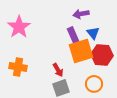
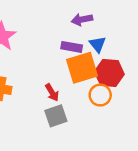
purple rectangle: (73, 35) -> (72, 47), turned -56
orange circle: (94, 84) -> (100, 95), moved

